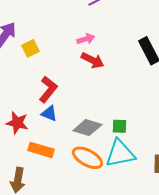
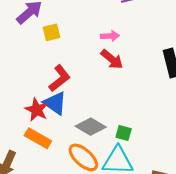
blue triangle: (49, 113) -> (55, 103), size x1.4
red star: (17, 123) -> (37, 110), moved

